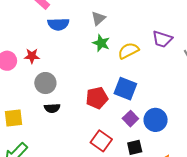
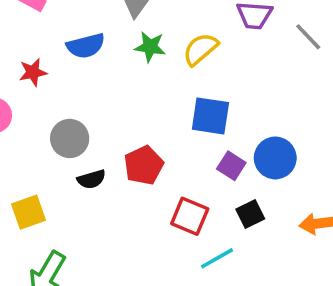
blue semicircle: (58, 24) -> (86, 46), moved
red star: (32, 56) -> (33, 72), moved
red pentagon: (97, 98) -> (144, 165), moved

